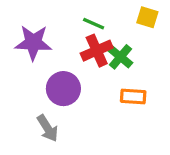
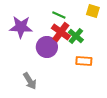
red cross: (97, 51) -> (61, 32), turned -30
purple circle: (63, 89) -> (47, 47), moved

